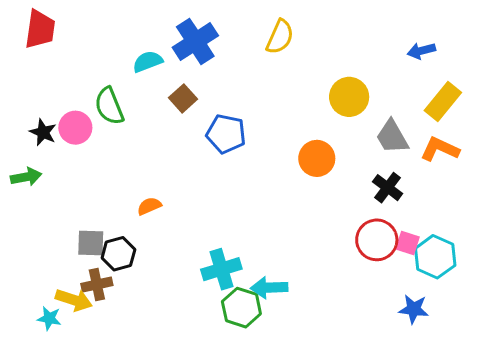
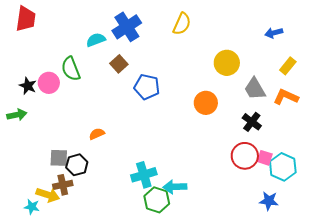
yellow rectangle: (443, 101) -> (288, 66), size x0.7

